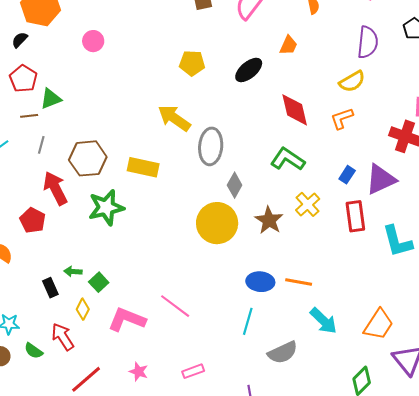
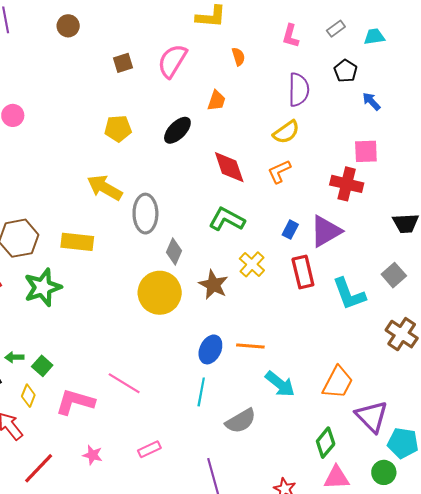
blue ellipse: (260, 282) -> (210, 349), turned -64

